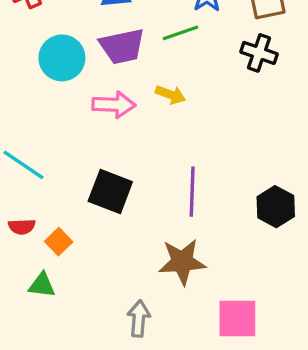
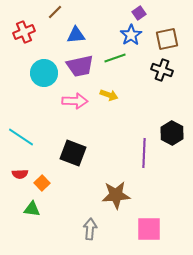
purple line: (192, 192) -> (144, 153), moved
black hexagon: (276, 207) -> (172, 133), moved

